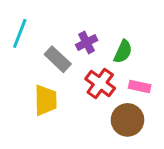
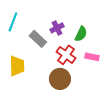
yellow trapezoid: (46, 100) -> (17, 66), moved
brown circle: (128, 120) -> (60, 79), moved

